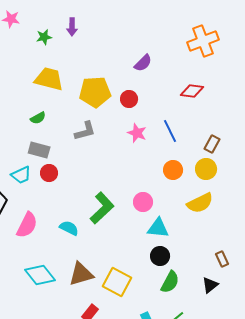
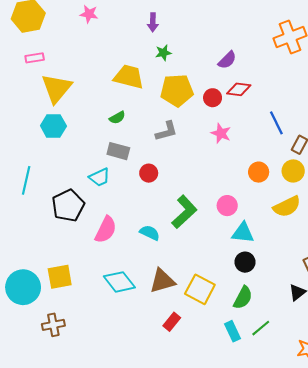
green star: (44, 37) -> (163, 53), moved
red diamond: (192, 91) -> (239, 89), moved
blue line: (170, 131) -> (276, 123), moved
red circle: (49, 173) -> (149, 173), moved
green semicircle: (170, 282) -> (243, 298), moved

